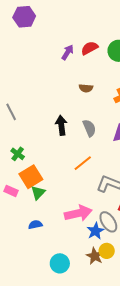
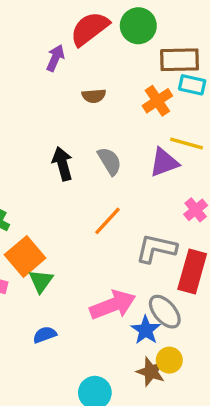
red semicircle: (90, 48) -> (90, 29), size x1.4
purple arrow: (68, 52) -> (55, 58), moved

